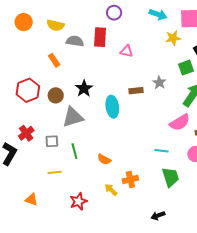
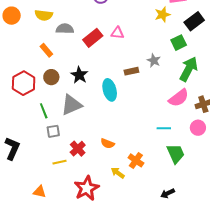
red rectangle: (100, 37) -> (93, 38), moved, turned 54
brown circle: (56, 95) -> (51, 77), moved
red cross: (26, 133) -> (78, 149), moved
green line: (74, 151) -> (44, 111), moved
orange cross: (130, 179) -> (136, 160), turned -35
red star: (78, 201) -> (87, 188), size x1.4

